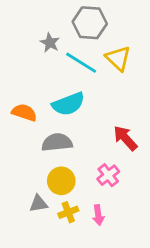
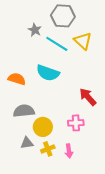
cyan semicircle: (68, 104) -> (48, 73), turned 40
gray semicircle: (57, 142) -> (24, 111), moved
pink cross: (108, 175) -> (76, 123), turned 35

